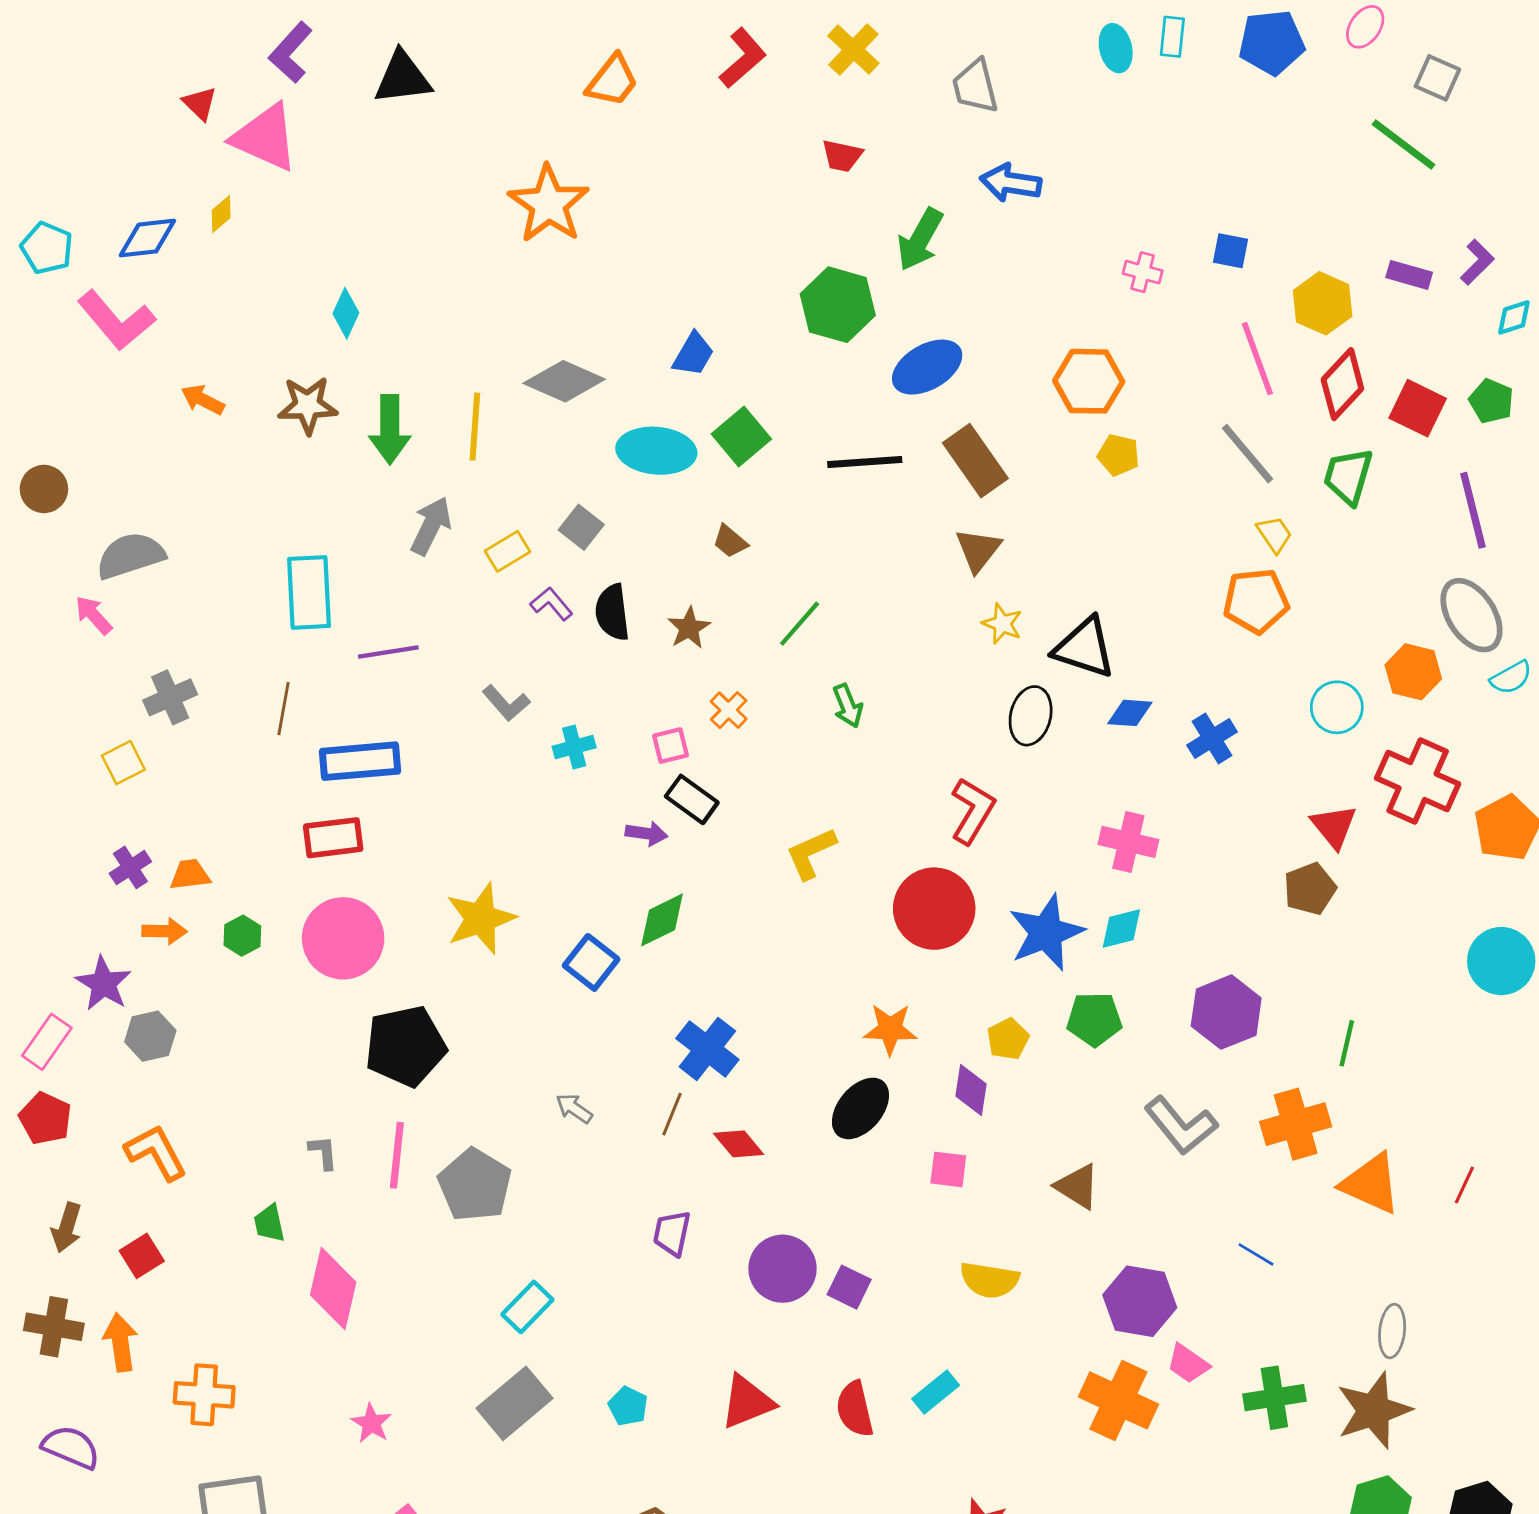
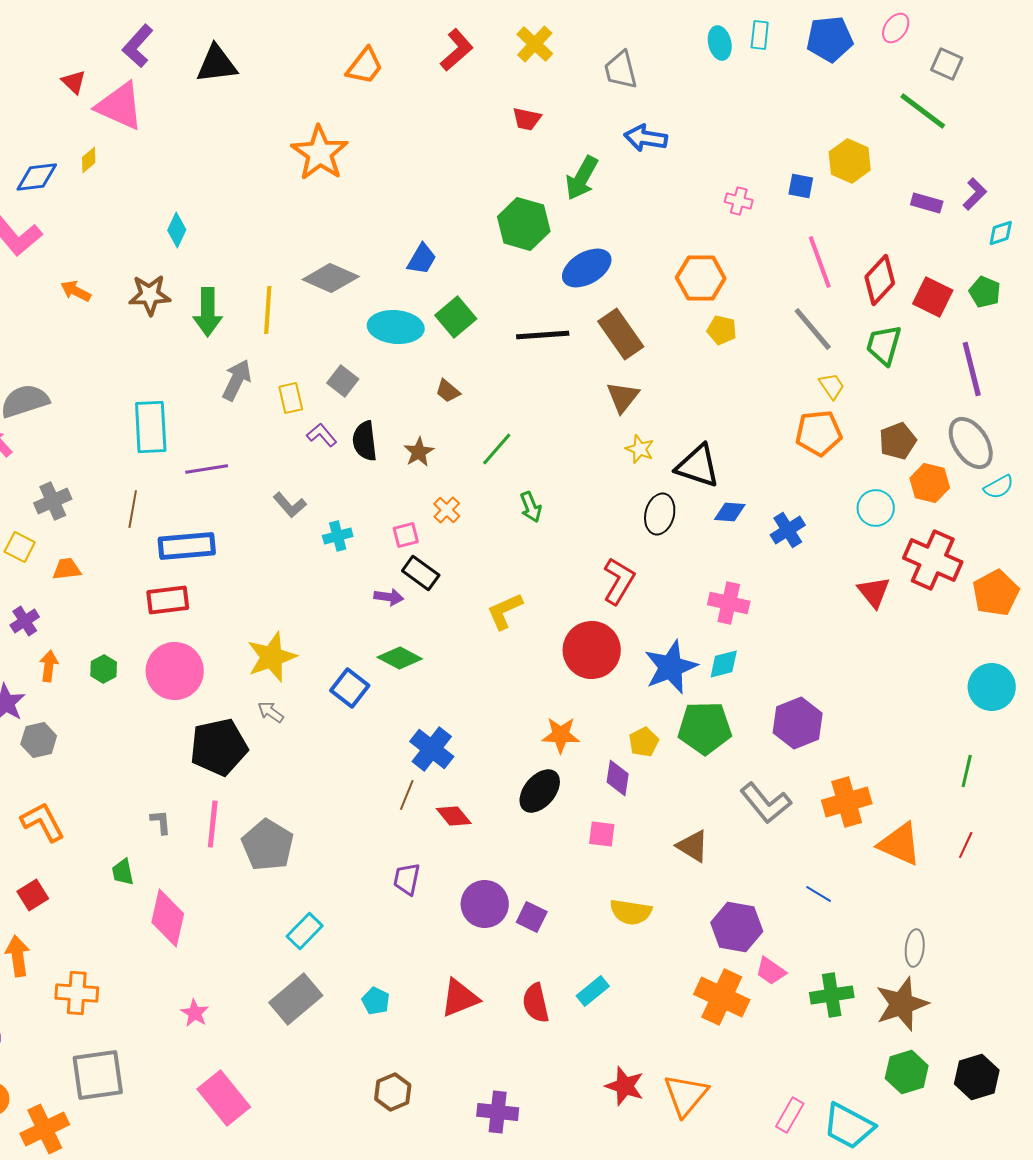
yellow hexagon: (1323, 303) -> (850, 161), moved
yellow rectangle: (507, 551) -> (291, 398), turned -72
yellow square: (123, 763) -> (20, 547), turned -36
orange trapezoid: (190, 875) -> (67, 569), moved
brown pentagon: (1310, 889) -> (898, 441), moved
green diamond: (662, 920) -> (400, 658), turned 54
orange arrow: (164, 931) -> (49, 666), turned -84
green pentagon: (1094, 1019) -> (705, 728), size x1.4
green line: (1347, 1043) -> (967, 771), moved
gray arrow: (574, 1108) -> (271, 712), moved

